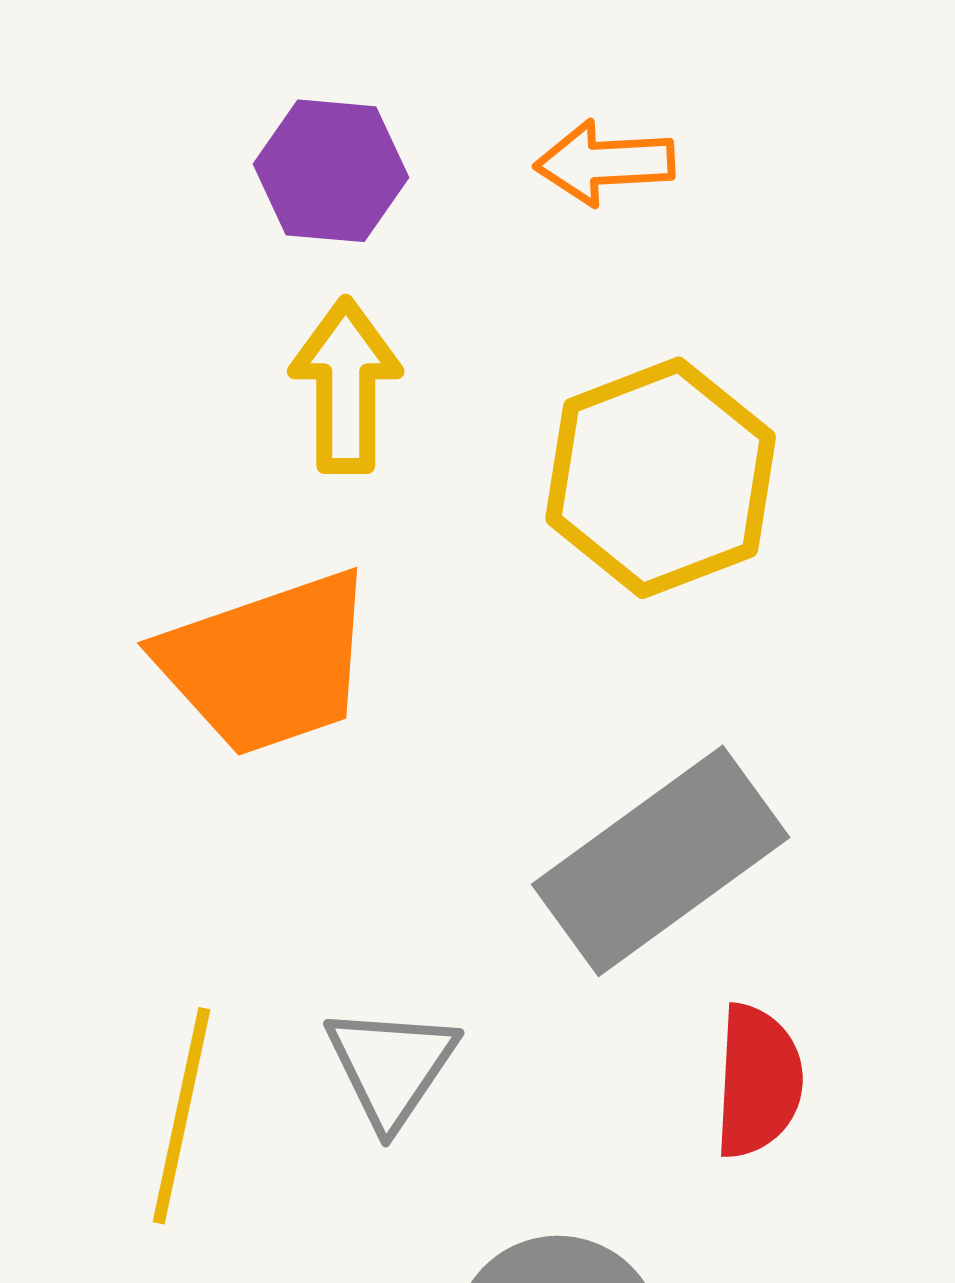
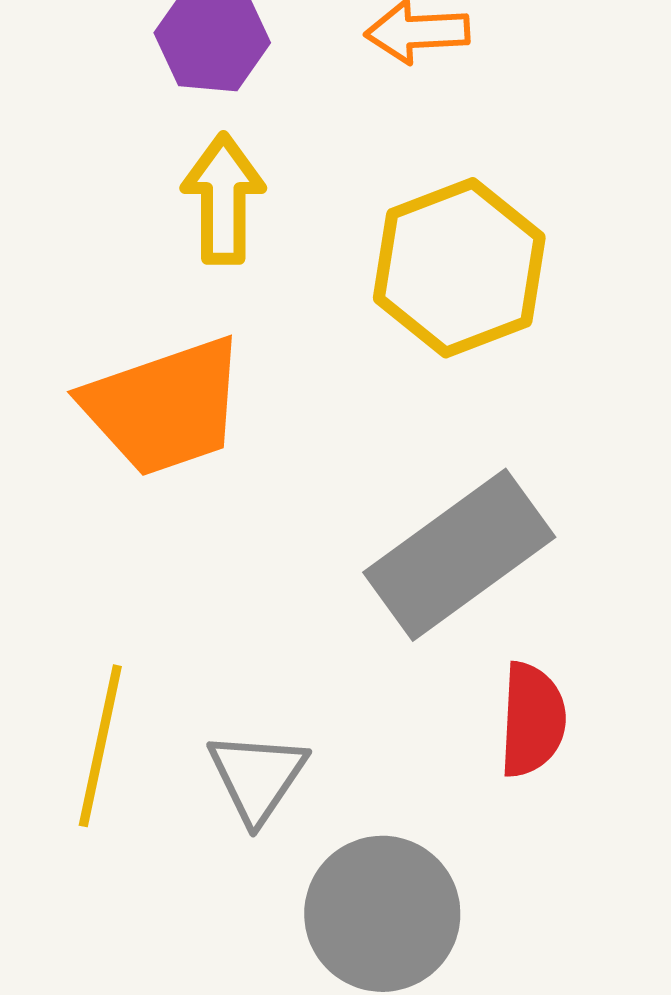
gray triangle: (391, 1066) -> (257, 777), moved

